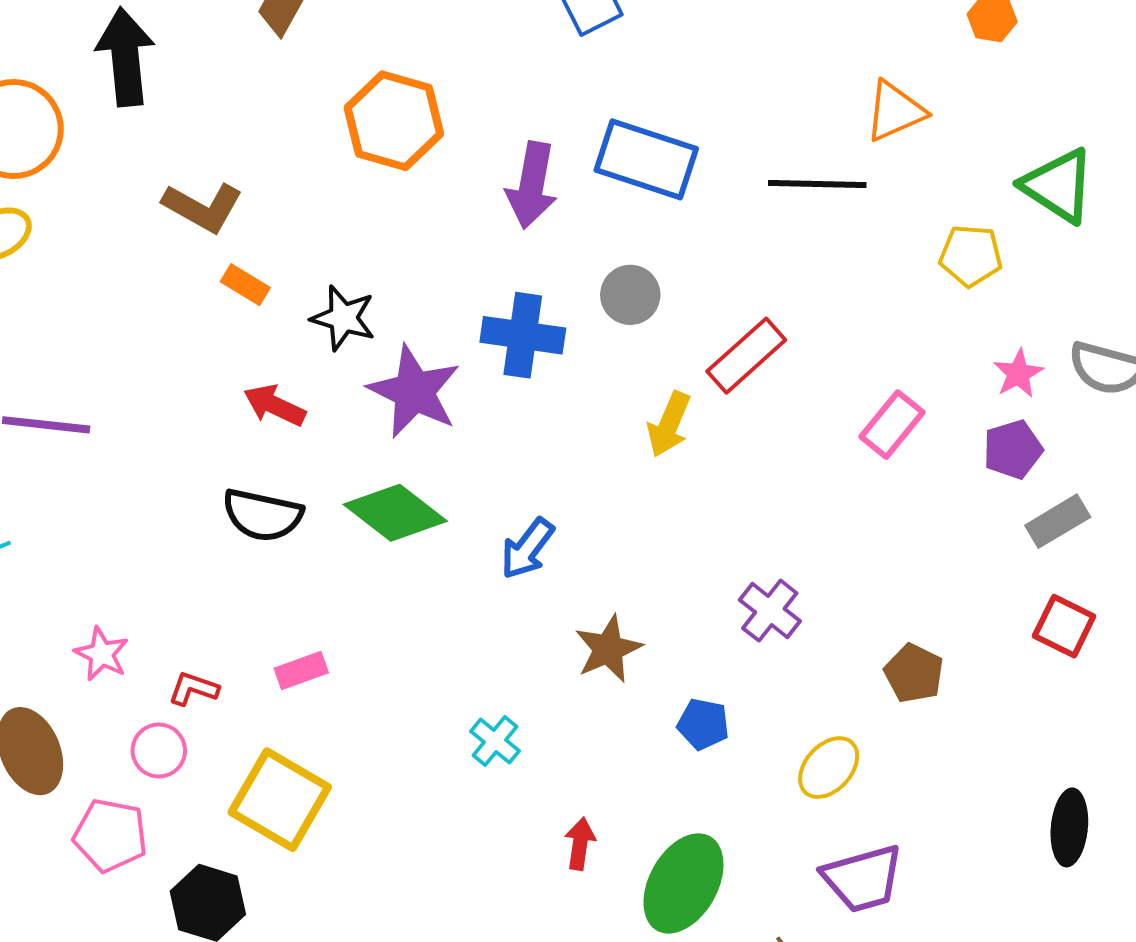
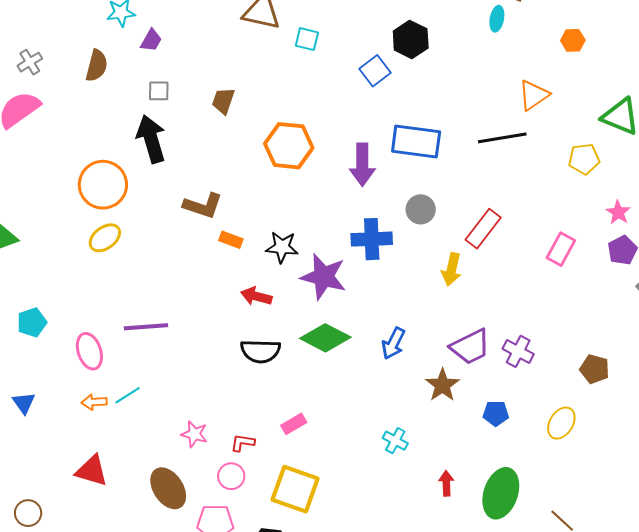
purple trapezoid: (863, 879) -> (470, 347), moved

